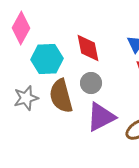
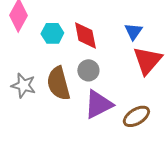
cyan hexagon: (47, 59) -> (52, 33), moved, size x0.7
gray star: (26, 98) -> (23, 85), turned 30

